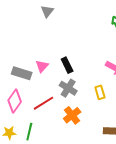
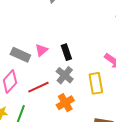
yellow rectangle: (100, 92) -> (96, 83), size x1.5

